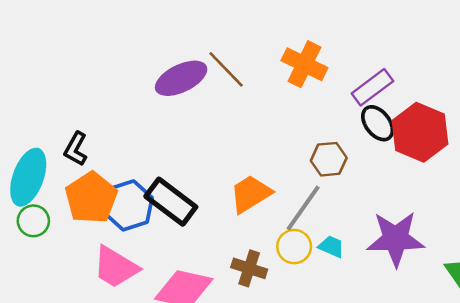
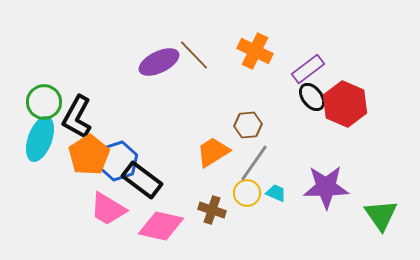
black L-shape: (76, 149) -> (77, 117), size x1.6
brown hexagon: (329, 159) -> (248, 125), moved
black rectangle: (171, 202) -> (142, 180), moved
green circle: (33, 221) -> (44, 102), moved, size x1.4

